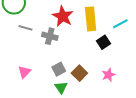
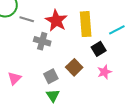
gray line: (25, 28) -> (27, 19), moved
brown square: (79, 73) -> (74, 67), moved
pink star: (108, 75) -> (104, 72), moved

